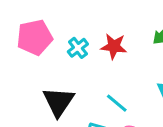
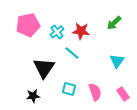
cyan line: (117, 103) -> (72, 53), moved

